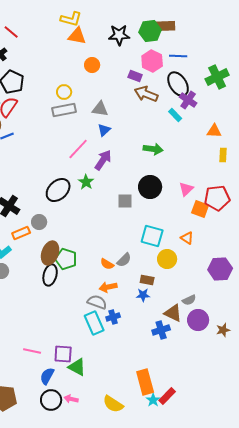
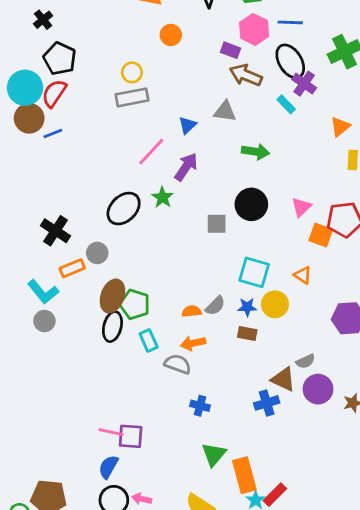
gray triangle: (100, 109) -> (225, 111), moved
orange triangle: (214, 131) -> (340, 127), turned -42
orange semicircle: (107, 264) -> (192, 311), turned 144
blue star: (143, 295) -> (247, 307), moved
blue cross: (113, 317) -> (200, 406), moved, turned 32
cyan rectangle: (94, 323) -> (149, 340), moved, size x0.7
pink line: (32, 351) -> (111, 432), moved
green triangle: (77, 367) -> (214, 454), moved, turned 42

